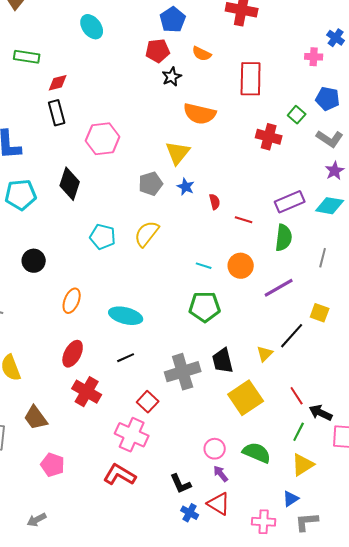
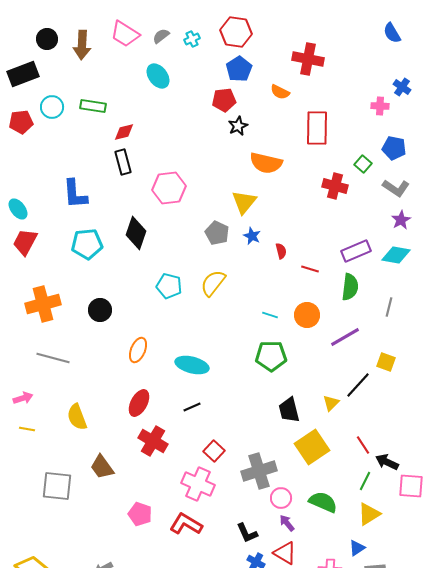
orange semicircle: (202, 54) -> (280, 92), moved
gray pentagon: (151, 184) -> (217, 233), turned -30
gray cross: (183, 372) -> (259, 471), moved
pink pentagon: (53, 465) -> (140, 514), moved

